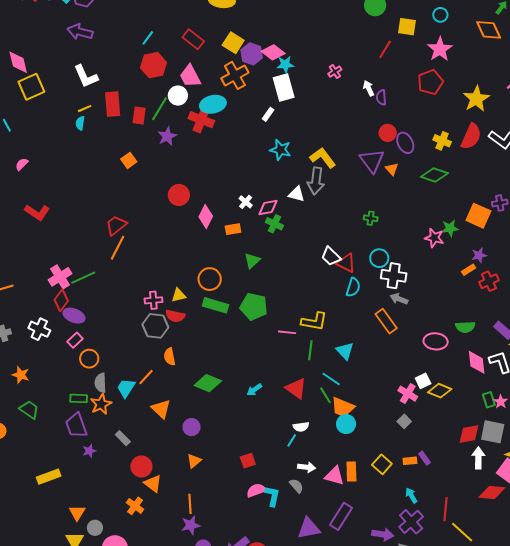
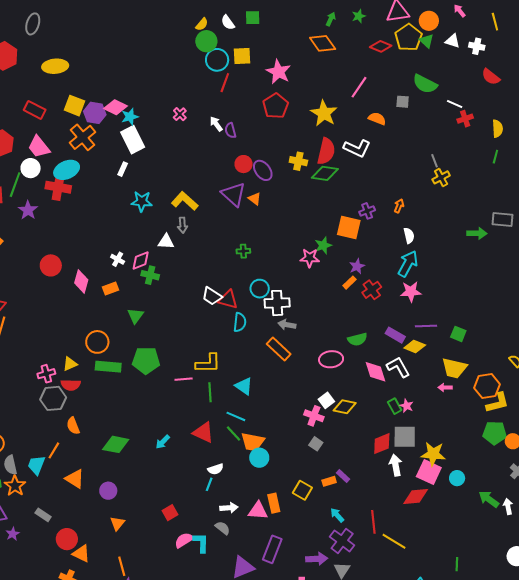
cyan circle: (440, 15) -> (217, 60), moved, size x1.5
green diamond: (434, 175) -> (325, 173), moved
gray arrow: (316, 181) -> (182, 225), size x0.6

